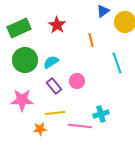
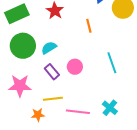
cyan line: (117, 63) -> (112, 63), moved
cyan cross: (101, 114) -> (110, 108), moved, turned -35

